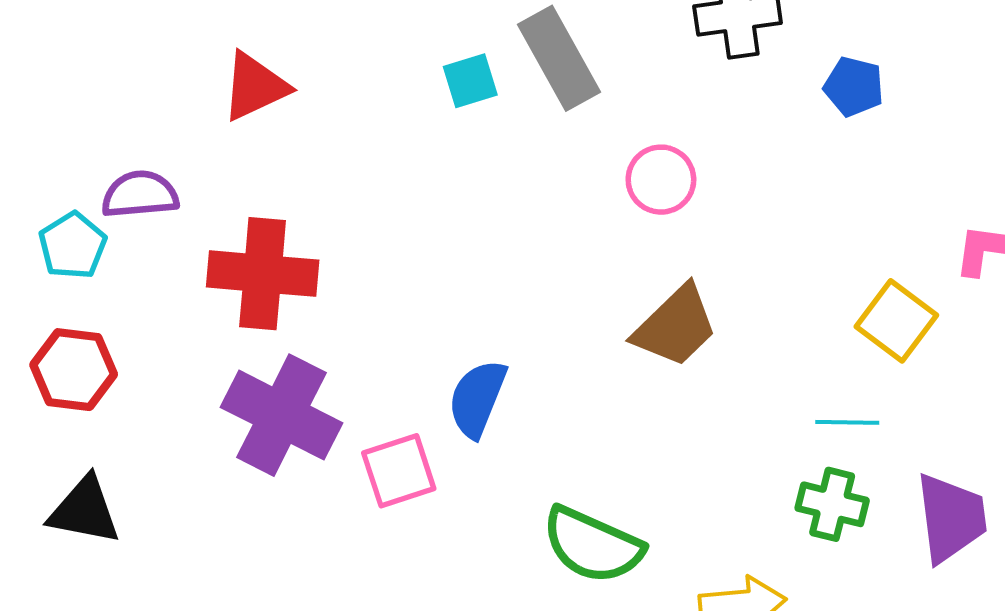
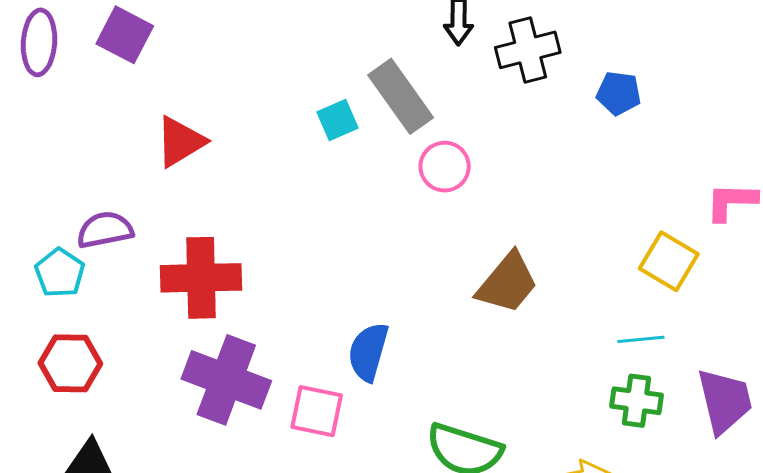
pink circle: (661, 180) -> (445, 167), moved
pink square: (399, 471) -> (317, 411), turned 36

